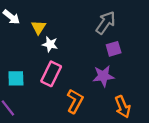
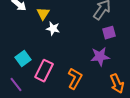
pink rectangle: (51, 74) -> (44, 71), moved
cyan square: (16, 78) -> (23, 59), turned -35

